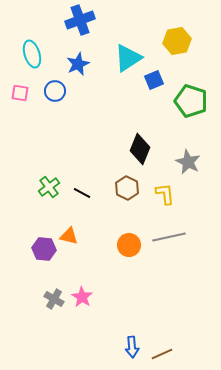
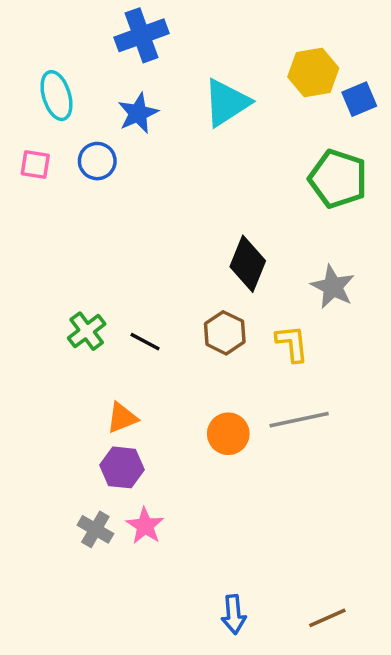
blue square: (154, 80) -> (359, 99), moved
orange triangle: (69, 236) -> (122, 418), turned -36
purple hexagon: (44, 249) -> (122, 467), moved
brown line: (162, 354) -> (327, 618), moved

